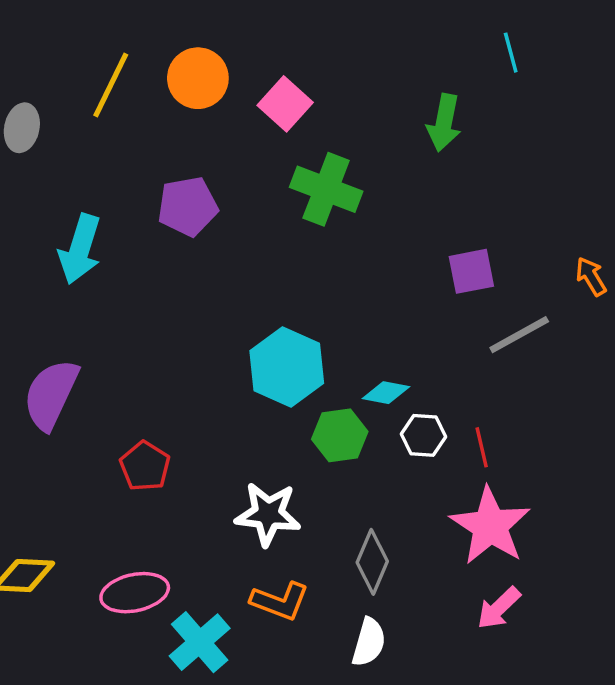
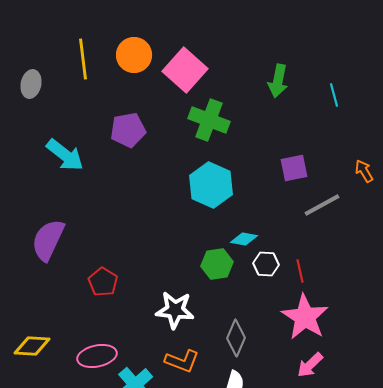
cyan line: (511, 53) -> (334, 95), moved
yellow line: (111, 85) -> (83, 59), turned -33
pink square: (285, 104) -> (185, 70), size x1.4
cyan arrow: (80, 249) -> (65, 155), turned -69
cyan hexagon: (287, 367) -> (211, 185), moved

